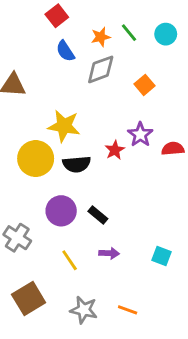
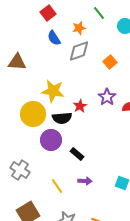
green line: (129, 33) -> (99, 13), moved
red star: (115, 150) -> (80, 106), moved
purple circle: (61, 211) -> (51, 140), moved

